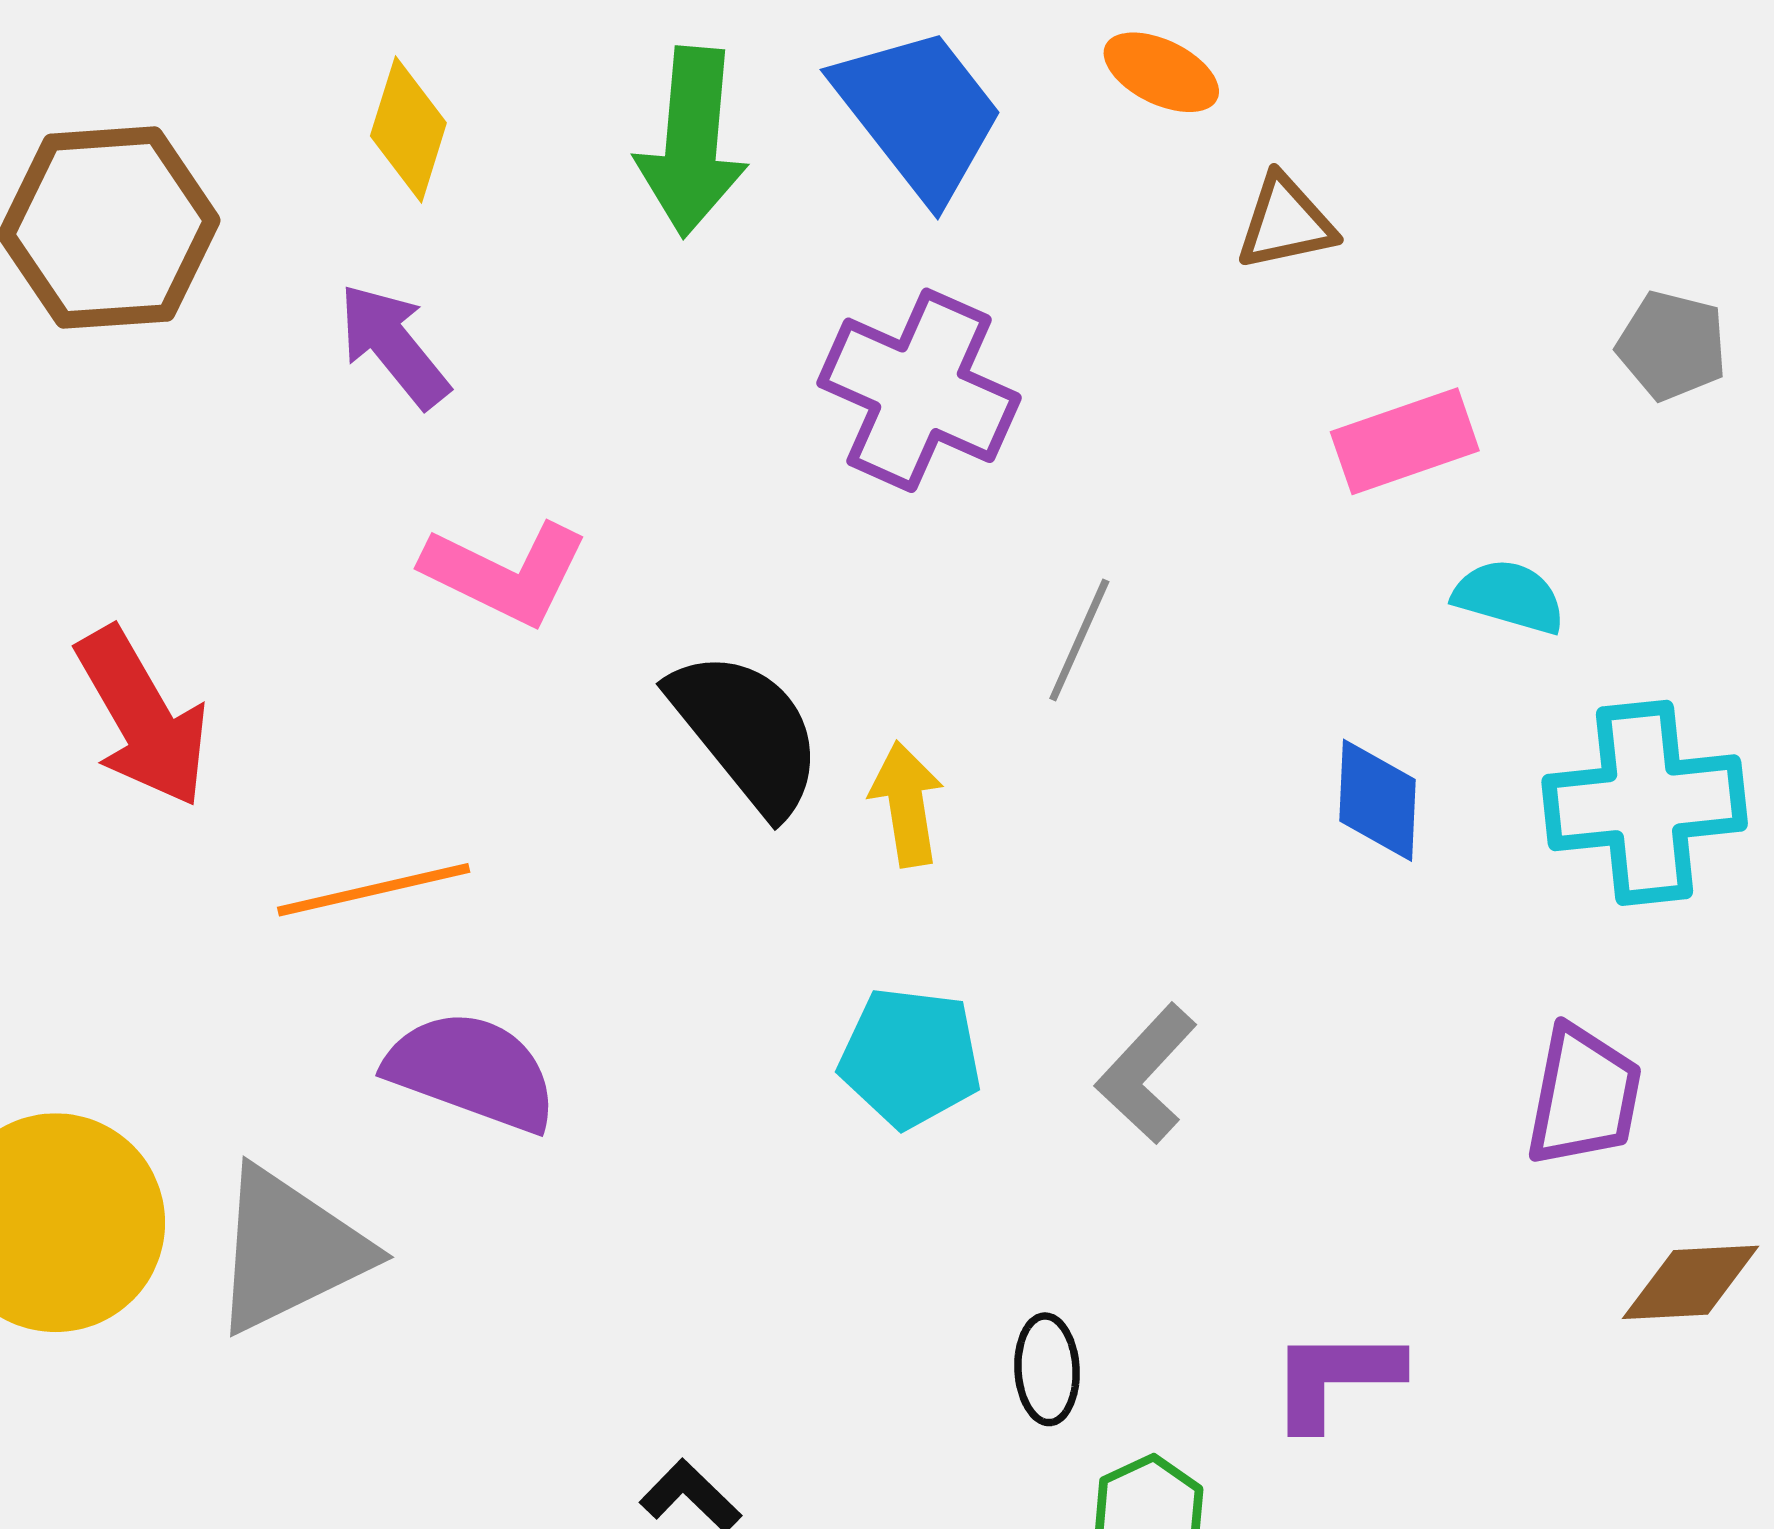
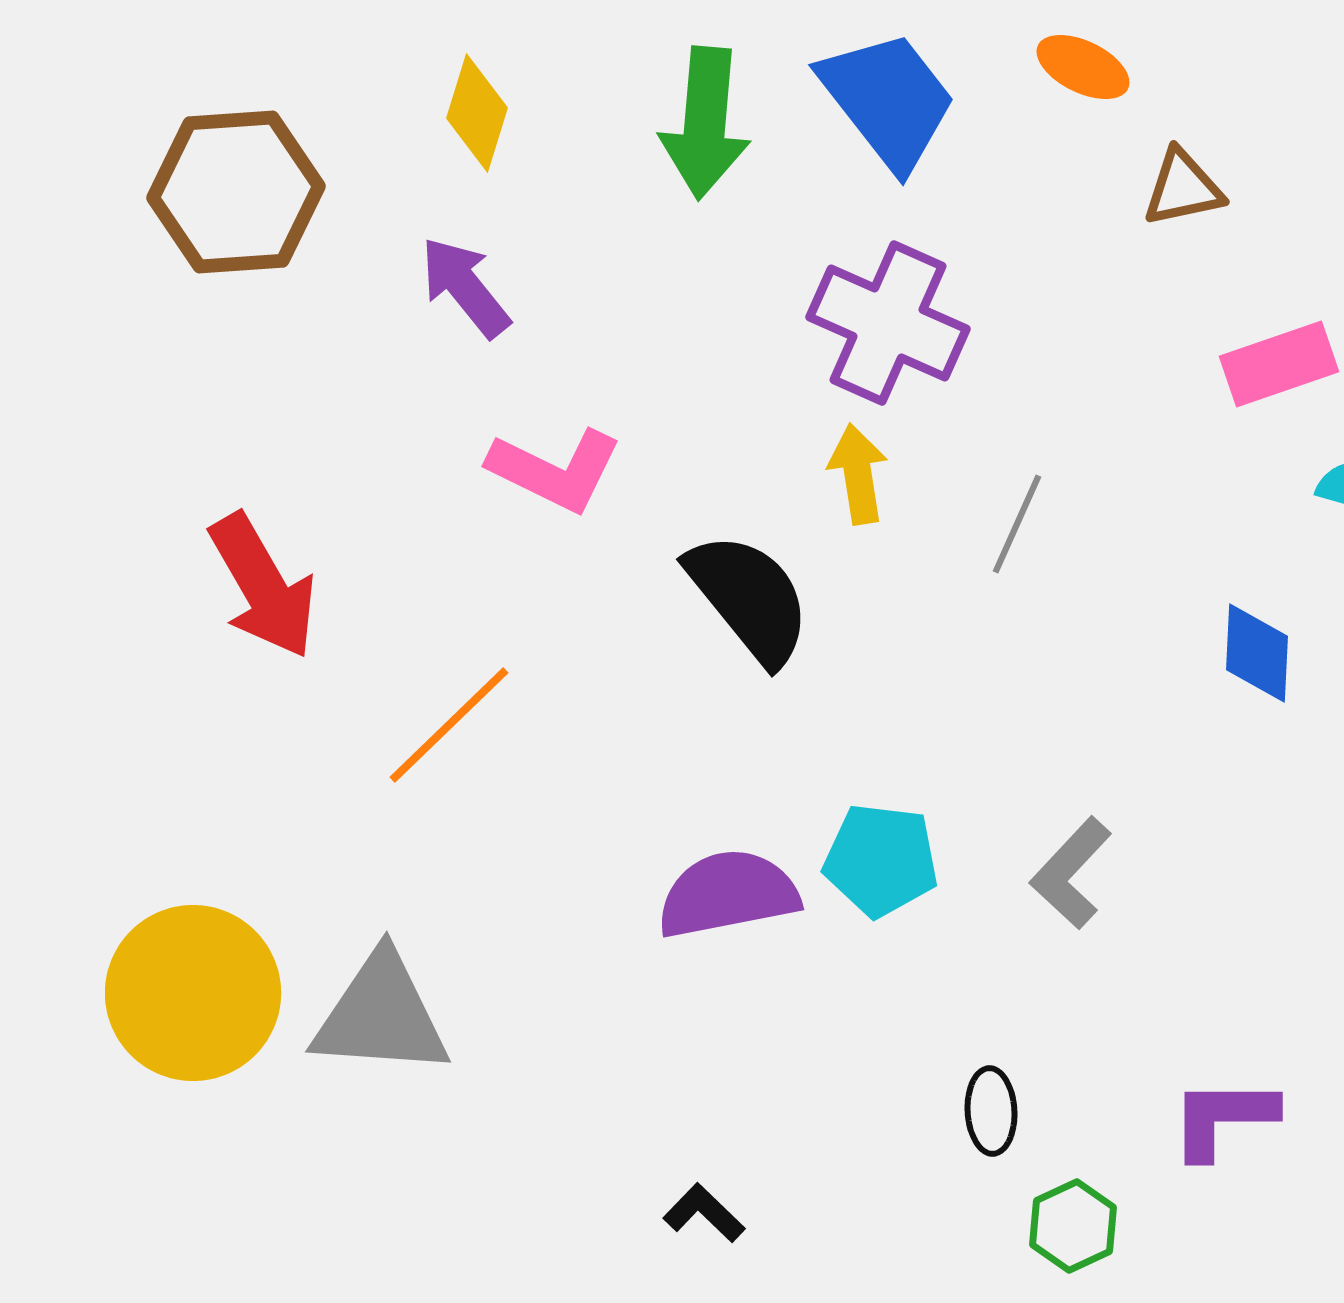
yellow arrow: (907, 804) -> (858, 474), moved
orange line: (374, 890) -> (449, 725), turned -31
purple semicircle: (472, 1071) -> (728, 894), moved, turned -31
gray triangle: (289, 1250) -> (381, 1015), turned 30

